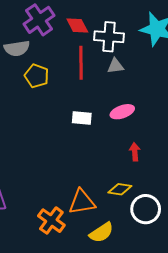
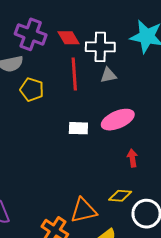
purple cross: (39, 20) -> (31, 34), turned -32
pink ellipse: (122, 112) -> (118, 120), size x1.4

